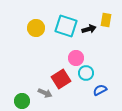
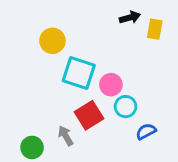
cyan square: (66, 26) -> (79, 73), moved
black arrow: (89, 29) -> (130, 17), moved
gray arrow: (45, 93) -> (66, 136), turned -144

